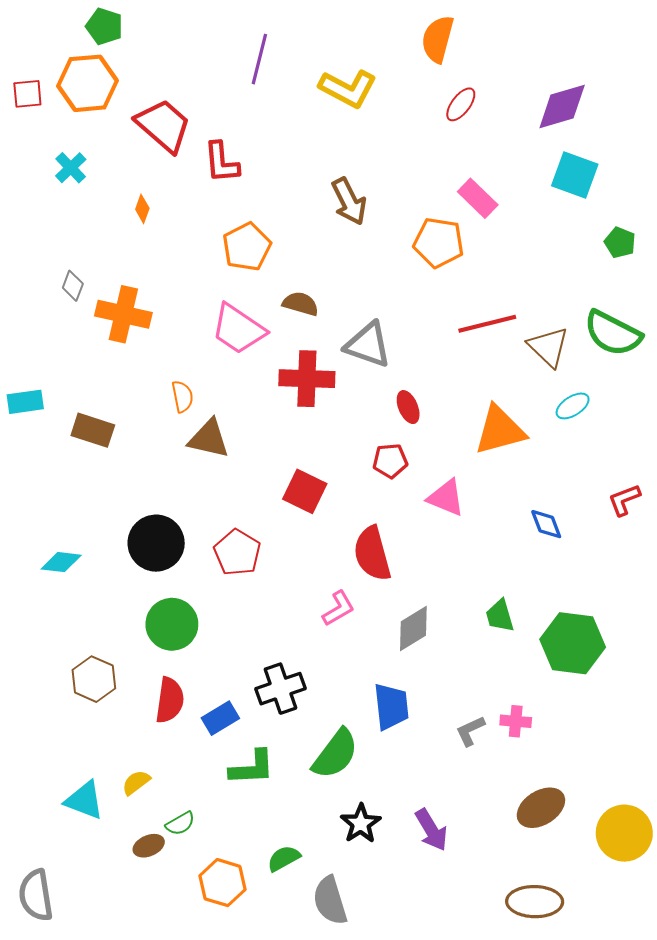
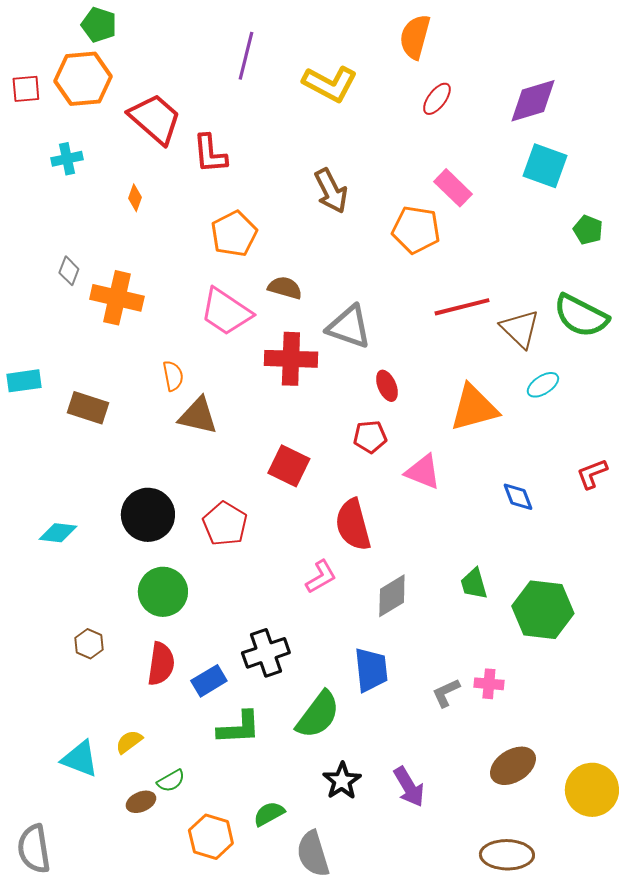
cyan cross: (71, 168) -> (67, 159), turned 32
brown hexagon: (94, 679) -> (89, 644), size x0.7

